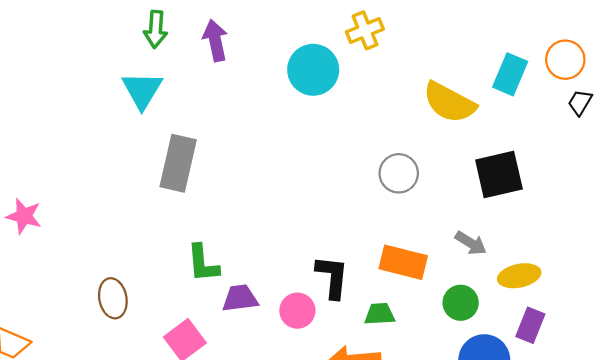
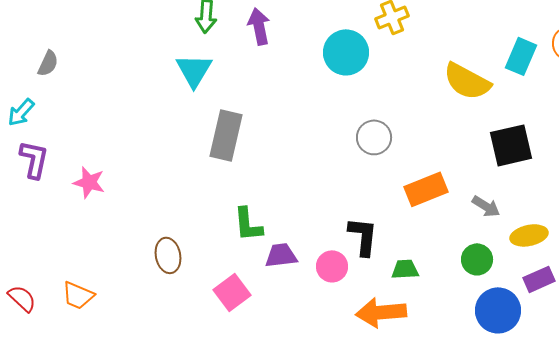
gray circle: (399, 173) -> (374, 137), moved
orange rectangle: (403, 262) -> (426, 189), moved, turned -36
purple rectangle: (530, 325) -> (539, 279), turned 44

